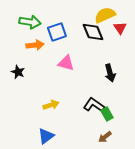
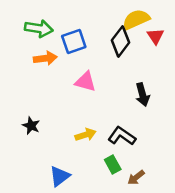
black diamond: (93, 32) -> (120, 41), turned 60
black star: (18, 72) -> (31, 126), moved
yellow arrow: (51, 105) -> (86, 135), moved
green rectangle: (107, 114) -> (113, 165), moved

